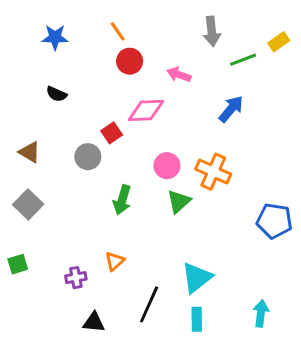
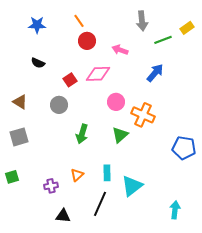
red square: (112, 133) -> (70, 80), moved
pink circle: (167, 166) -> (116, 102), moved
gray square: (28, 204) -> (19, 137), turned 30
cyan rectangle: (197, 319) -> (107, 173), moved

